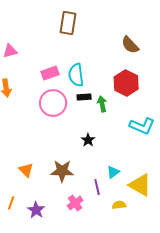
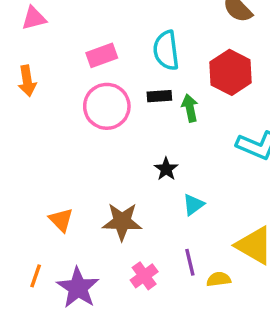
cyan semicircle: (76, 75) -> (166, 50), moved
cyan triangle: (113, 172) -> (193, 205), moved
purple line: (97, 187) -> (190, 262), moved
purple star: (36, 210) -> (78, 288), size x1.4

